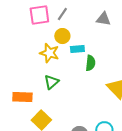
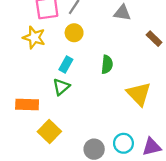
cyan rectangle: (77, 49) -> (66, 64), moved, turned -56
yellow star: (49, 53) -> (34, 37), moved

